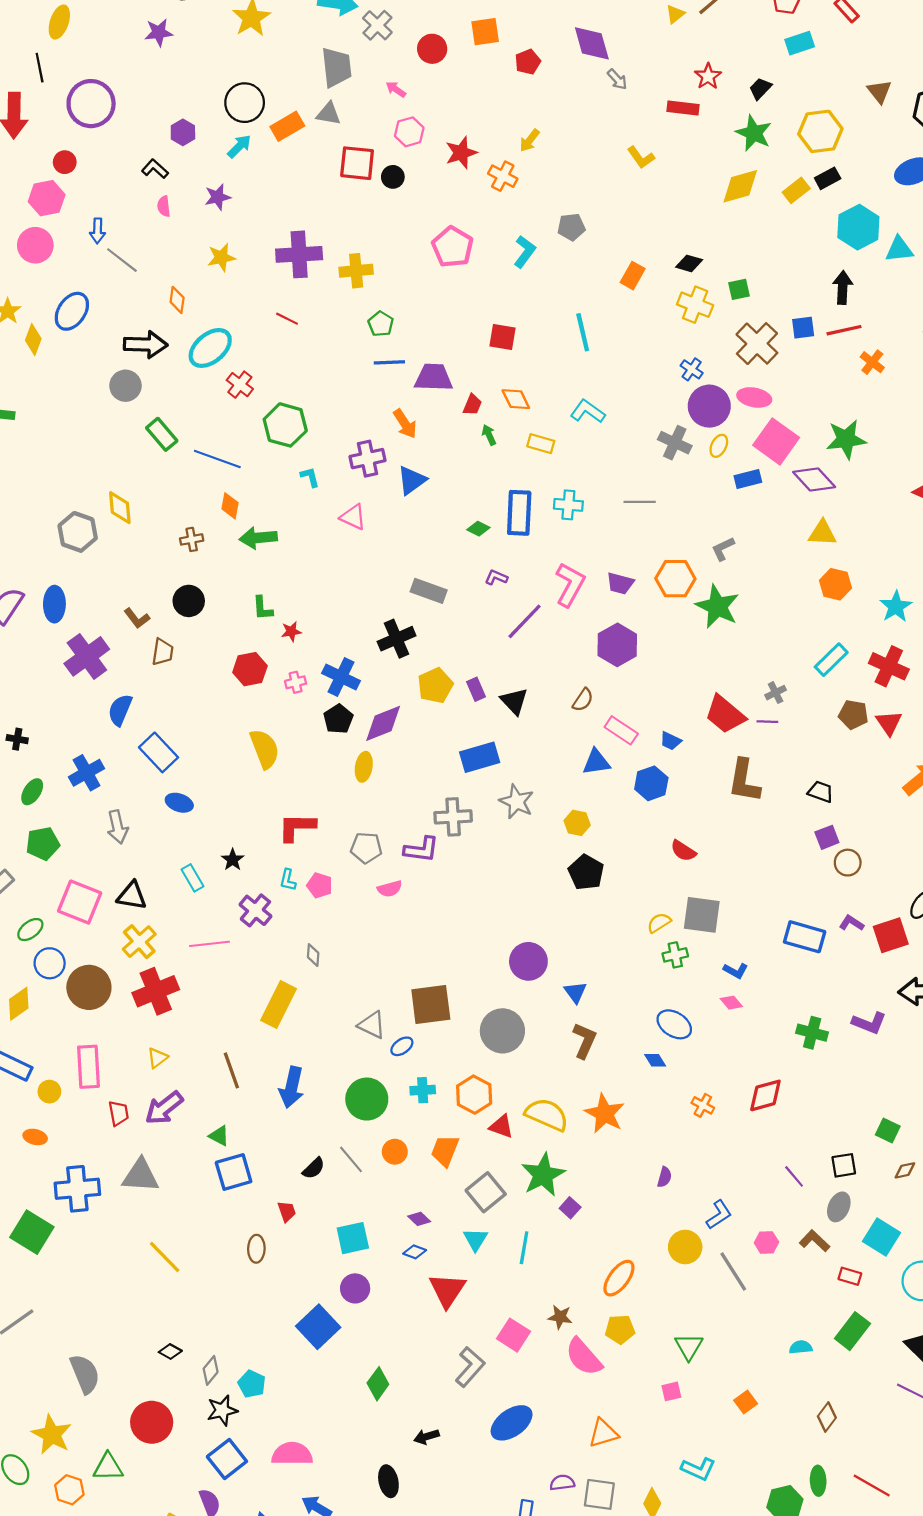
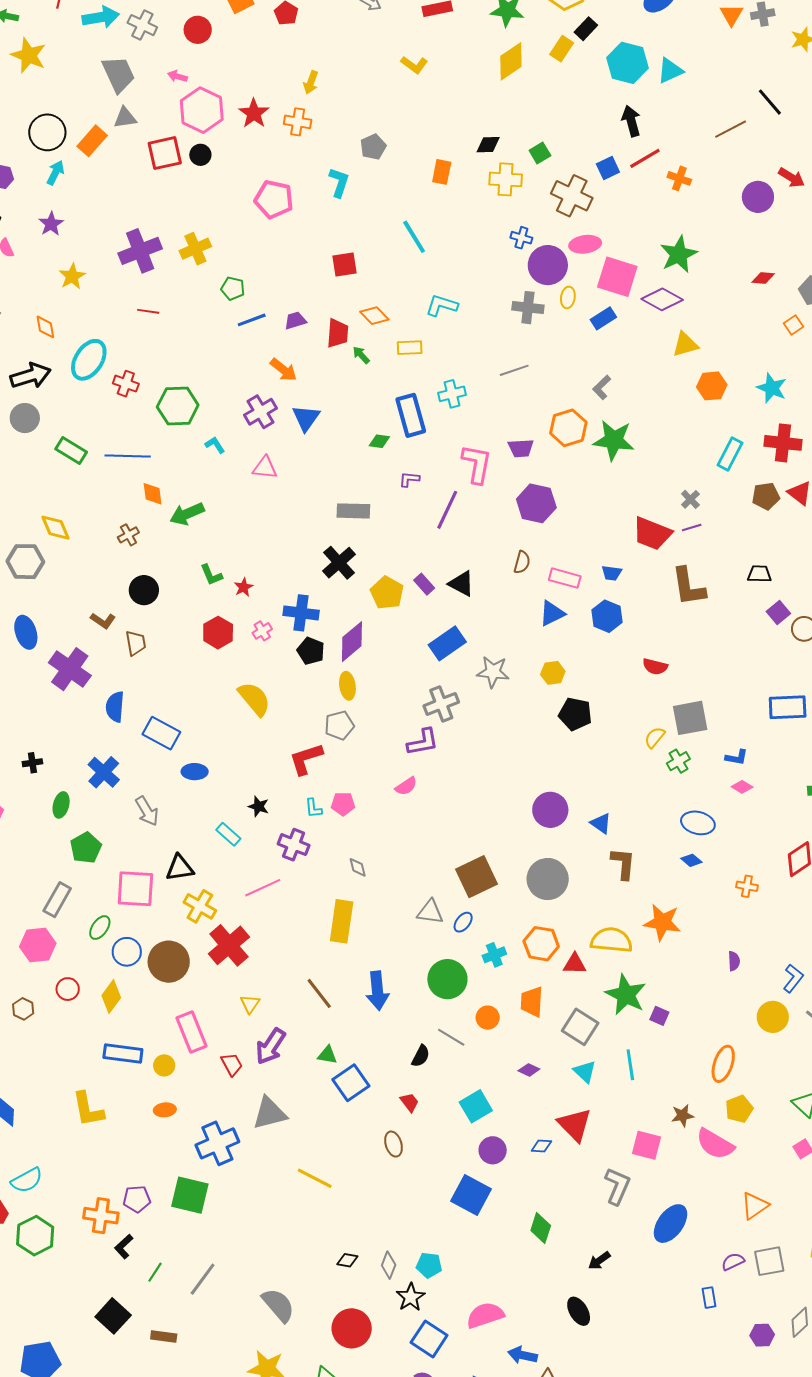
pink hexagon: (409, 132) -> (202, 110), size x1.6
purple trapezoid: (434, 377) -> (295, 320), size x0.6
red trapezoid: (472, 405) -> (338, 333), size x1.4
gray pentagon: (366, 848) -> (339, 725), moved
blue diamond: (415, 1252) -> (541, 1146), moved

